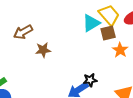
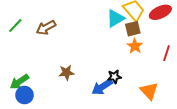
brown star: (43, 50) -> (66, 73), moved
orange star: (120, 50) -> (135, 46), moved

